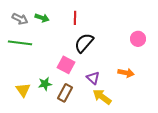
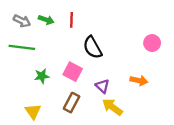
red line: (75, 18) -> (72, 20), moved
black semicircle: (84, 43) -> (93, 47), turned -70
green star: (45, 84) -> (42, 76), moved
yellow triangle: (23, 90) -> (33, 111), moved

